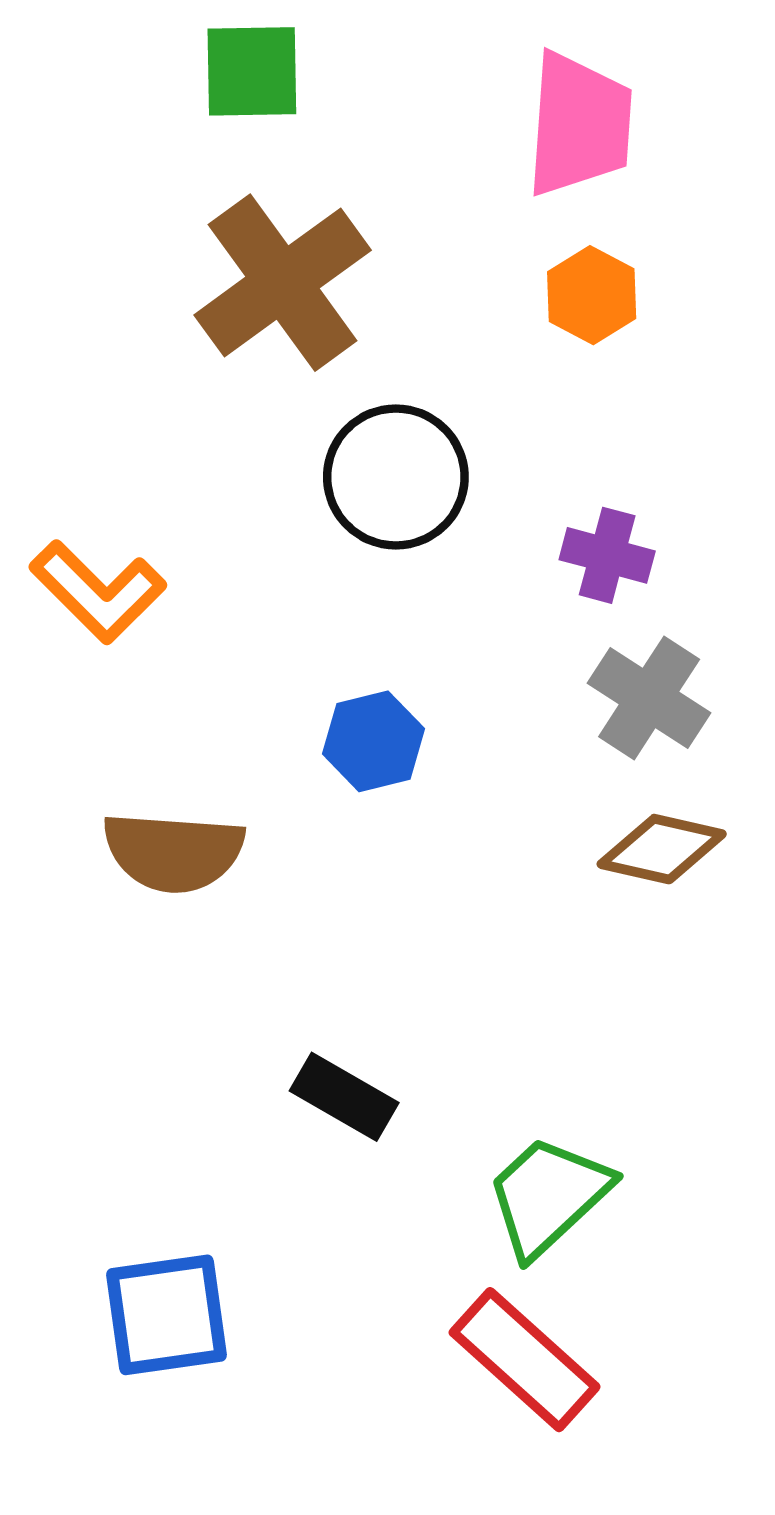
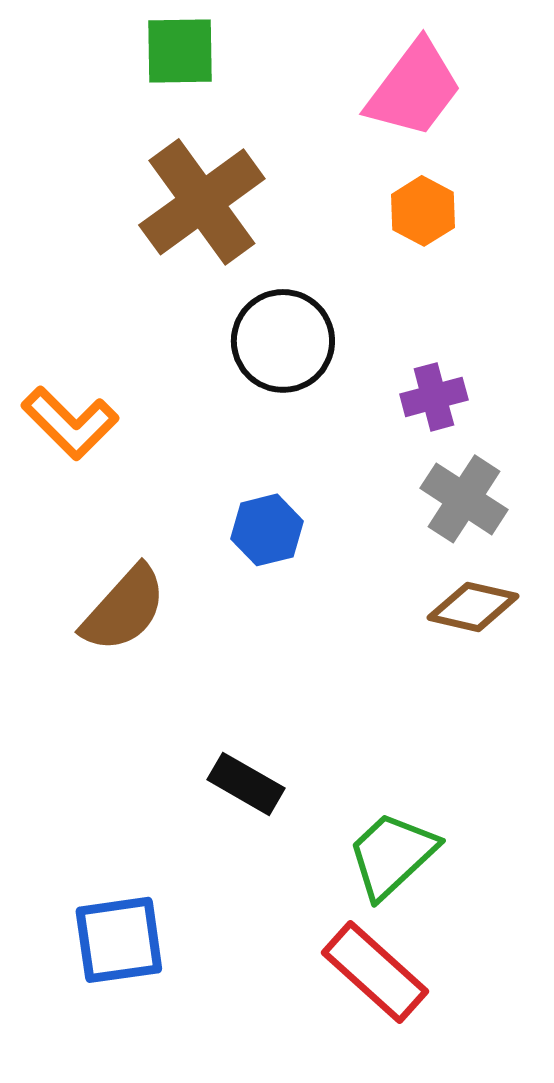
pink trapezoid: (579, 124) -> (414, 89), turned 33
purple cross: (607, 555) -> (434, 397), turned -30
brown semicircle: (173, 852) -> (124, 609), turned -52

